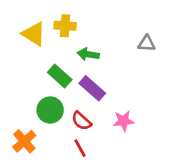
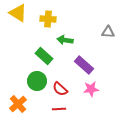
yellow triangle: (34, 34) -> (18, 13), moved
purple rectangle: (92, 88) -> (84, 65), moved
red line: (80, 148) -> (59, 109), turned -64

